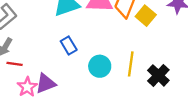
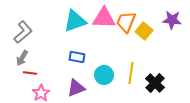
blue rectangle: (69, 46) -> (77, 57), turned -49
purple triangle: (46, 83) -> (76, 88), moved

